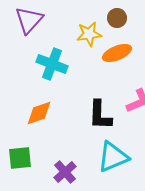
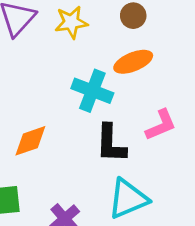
yellow star: (89, 34) -> (71, 22), moved
cyan cross: (52, 64) -> (92, 91), moved

